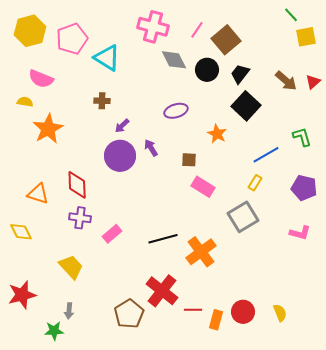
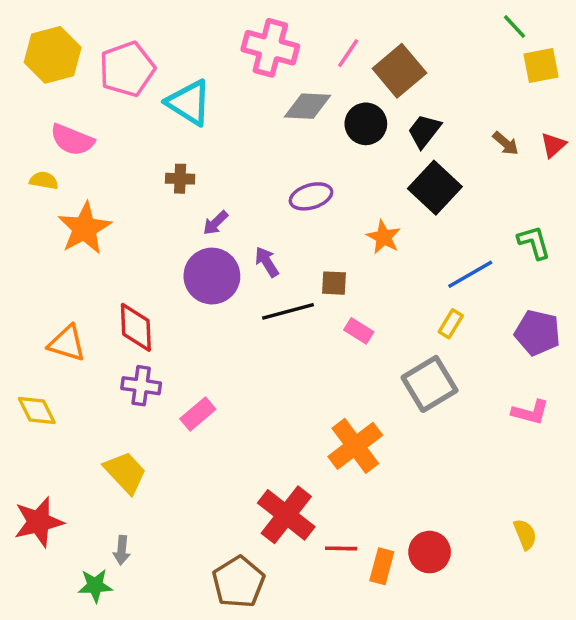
gray diamond: (174, 60) -> (307, 106), turned -60
brown arrow: (286, 81) -> (506, 143), size x0.7
pink rectangle: (203, 187) -> (359, 331), size x0.7
black line: (163, 239) -> (288, 311), moved
yellow semicircle: (280, 313) -> (525, 534), moved
brown pentagon: (129, 314) -> (238, 582), moved

